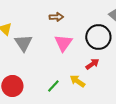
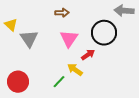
red arrow: (92, 64) -> (88, 55), moved
yellow arrow: (77, 81) -> (75, 70), moved

